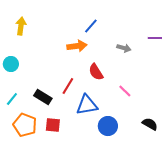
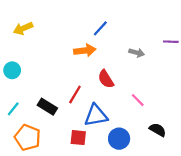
yellow arrow: (21, 26) -> (23, 28), turned -120
black semicircle: (150, 124) -> (158, 130), moved
red square: (53, 125) -> (78, 138), moved

